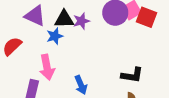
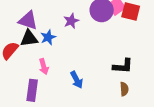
black triangle: (64, 19) -> (29, 38), moved
pink arrow: (47, 67) -> (44, 67), size x0.7

